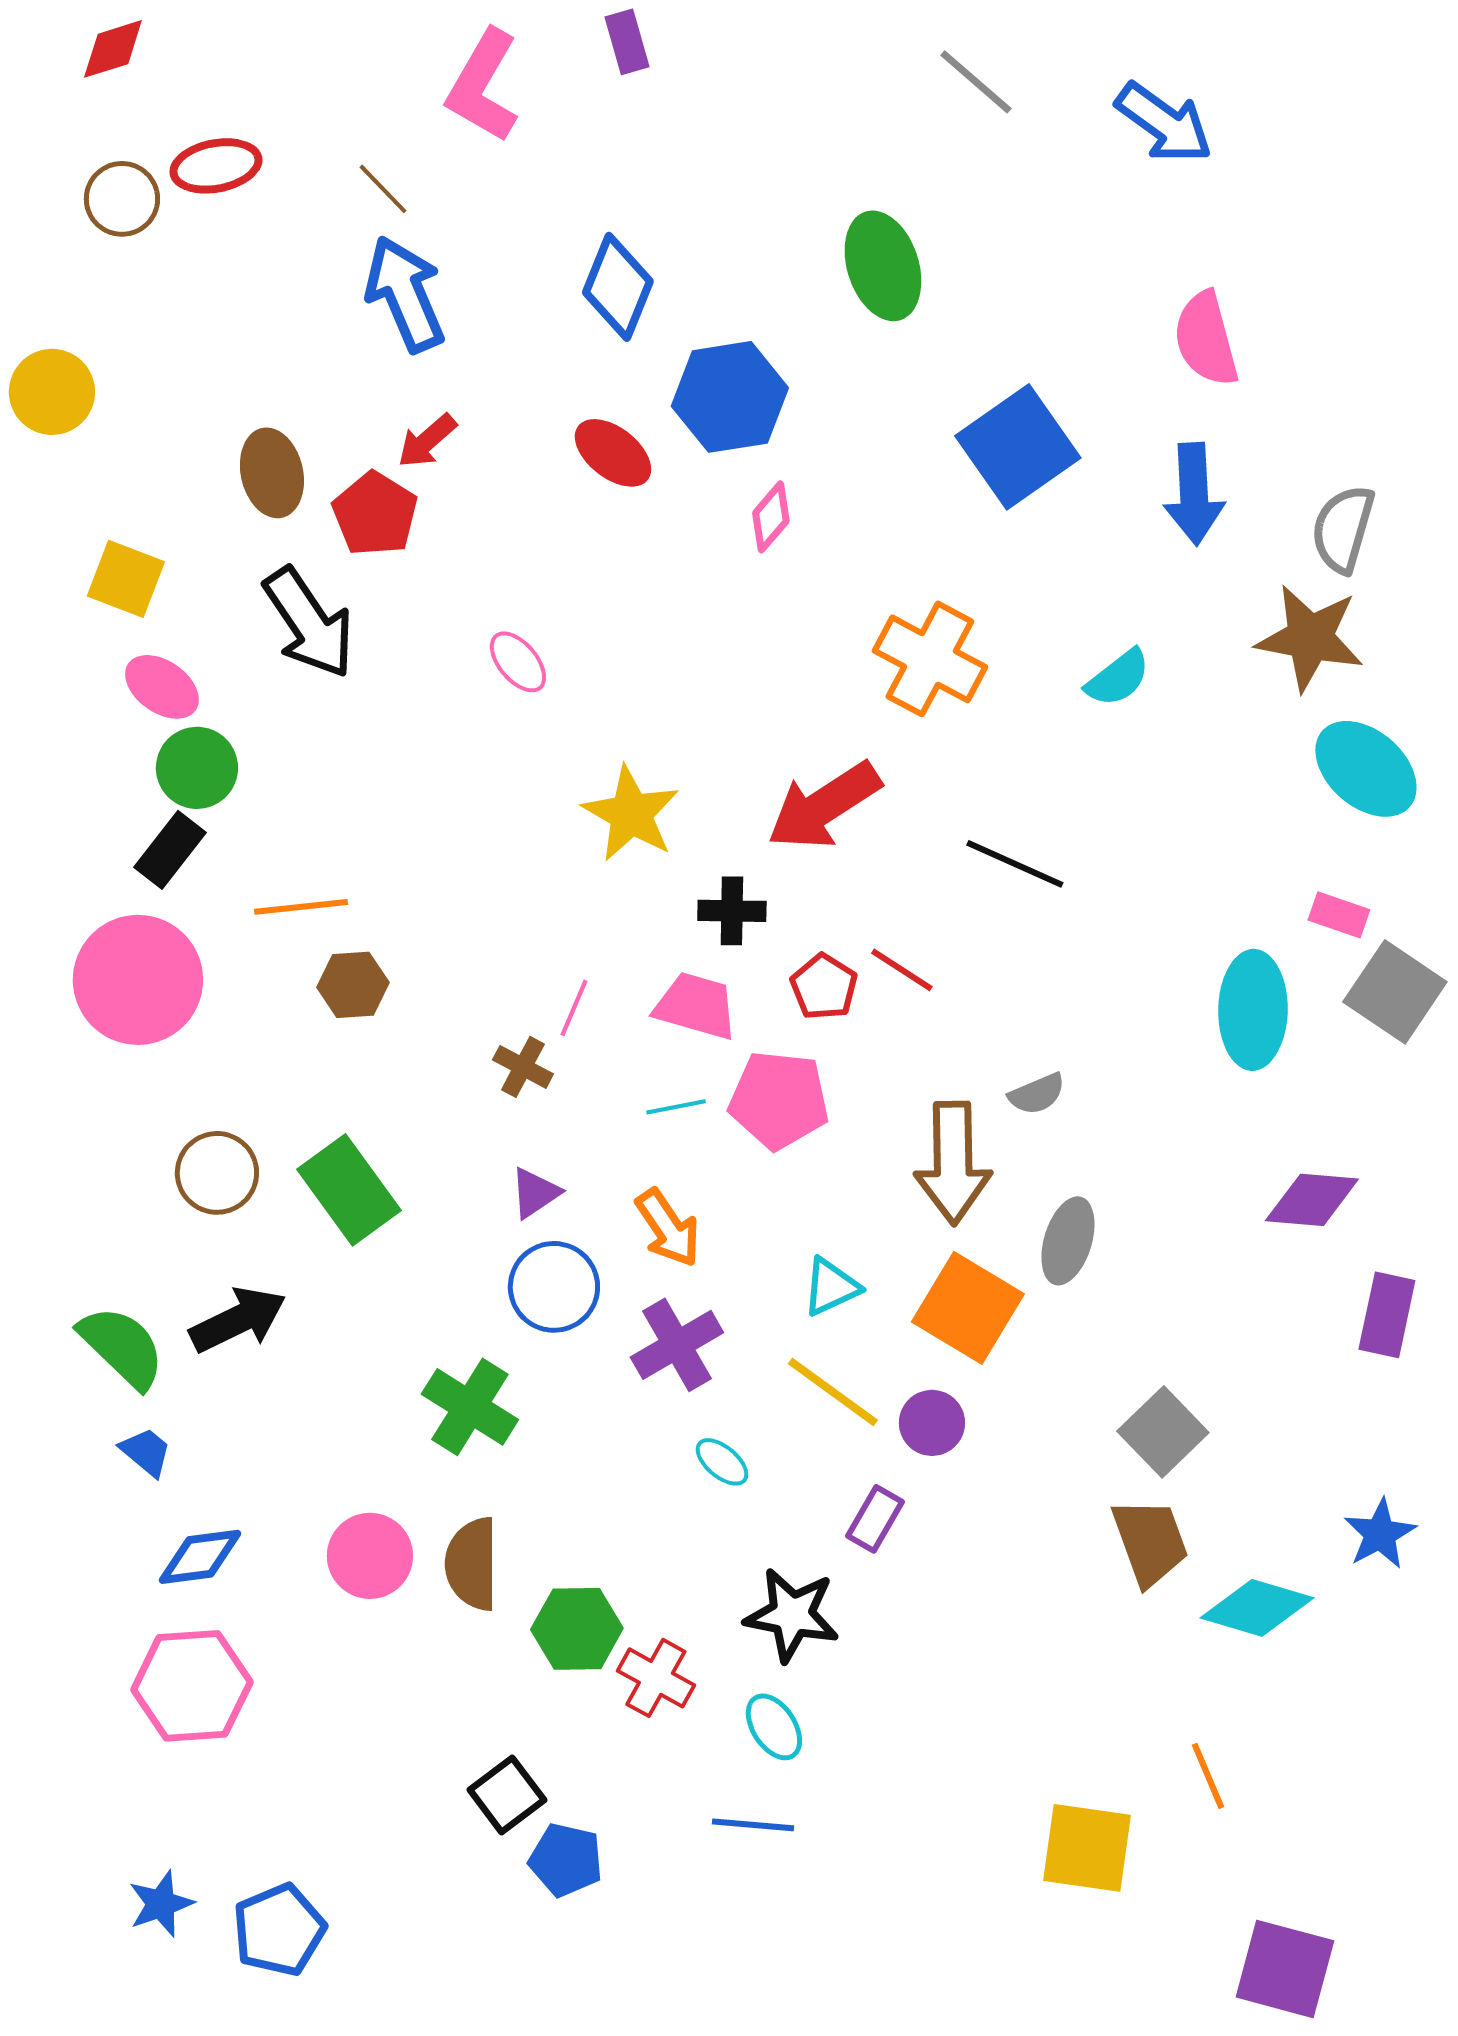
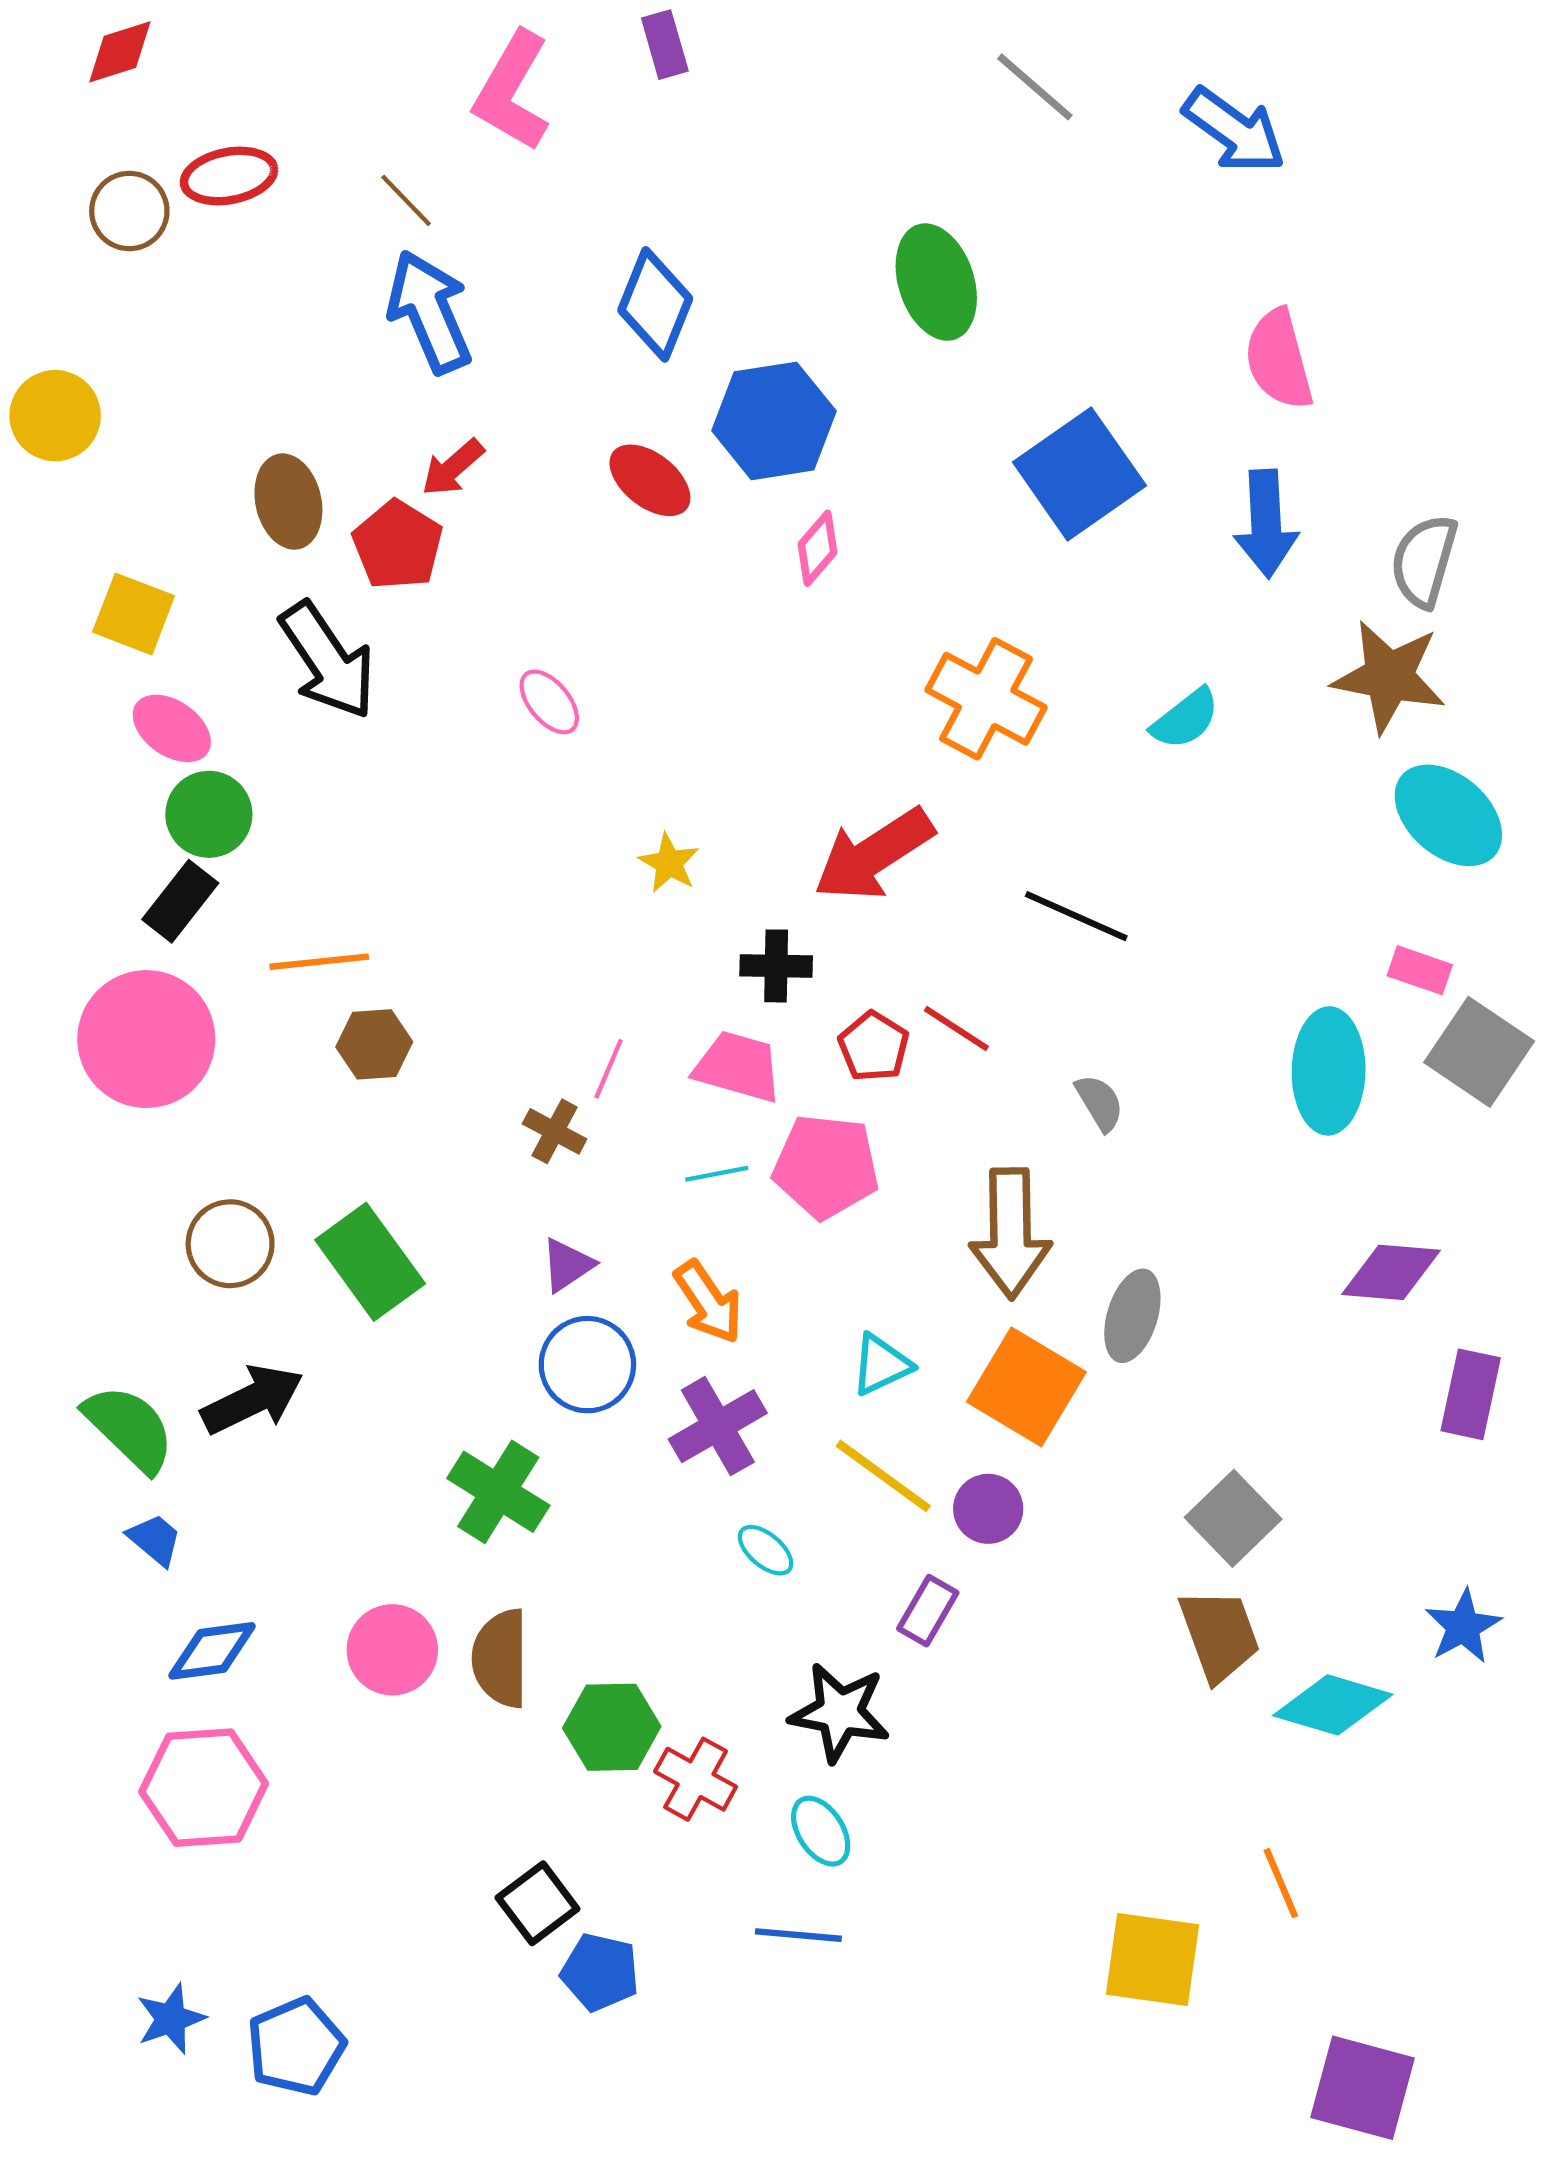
yellow star: (631, 814) -> (669, 863), size x0.6
gray semicircle: (1037, 1094) -> (1100, 1103), moved, turned -98

